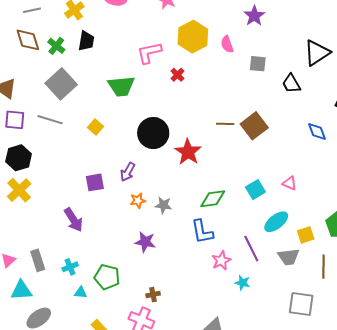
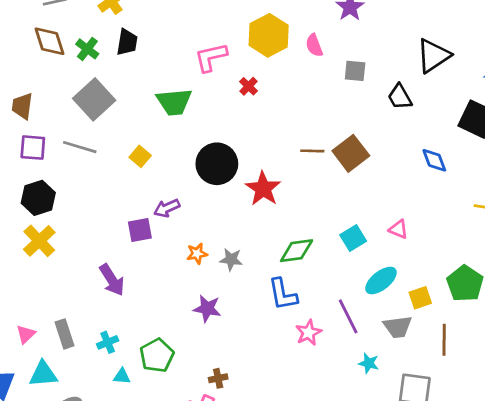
purple arrow: (128, 172) -> (167, 208), moved, turned 36
green pentagon: (107, 277) -> (157, 355), turned 30
cyan star: (243, 283) -> (369, 363), moved

